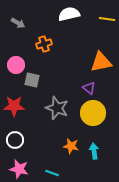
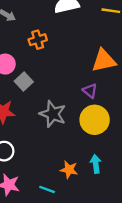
gray square: (32, 80) -> (24, 81), turned 35
orange star: (71, 146) -> (69, 170), moved

